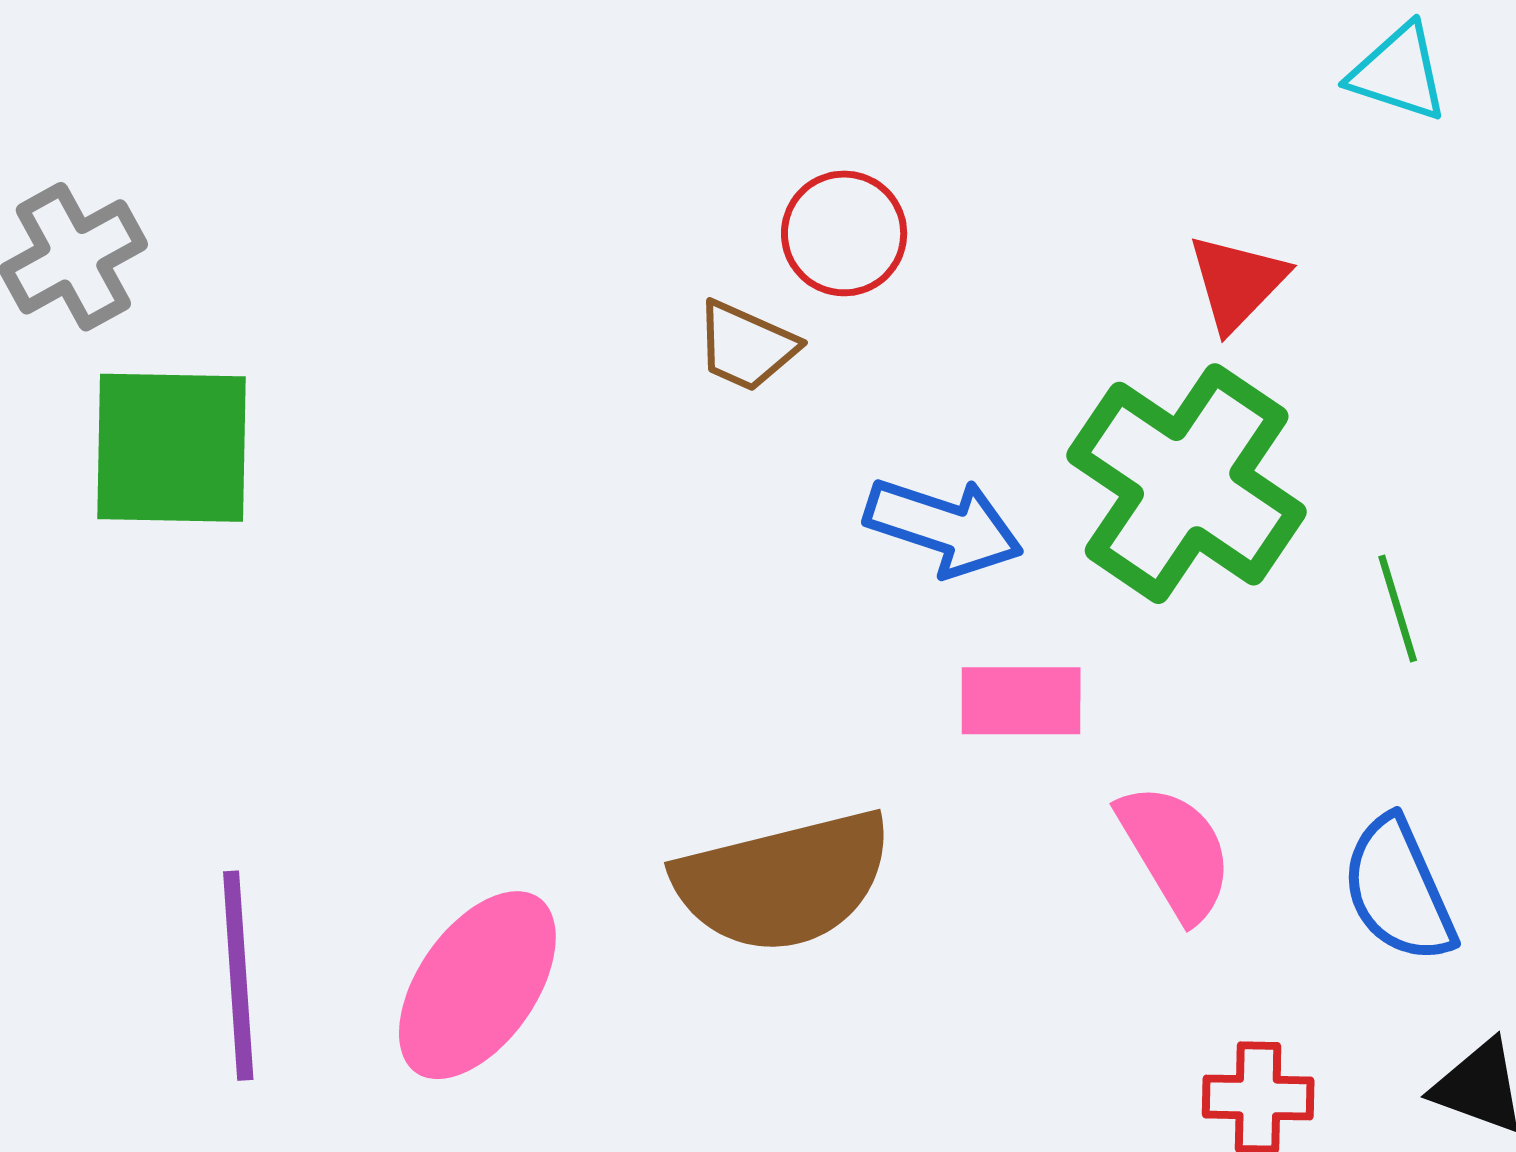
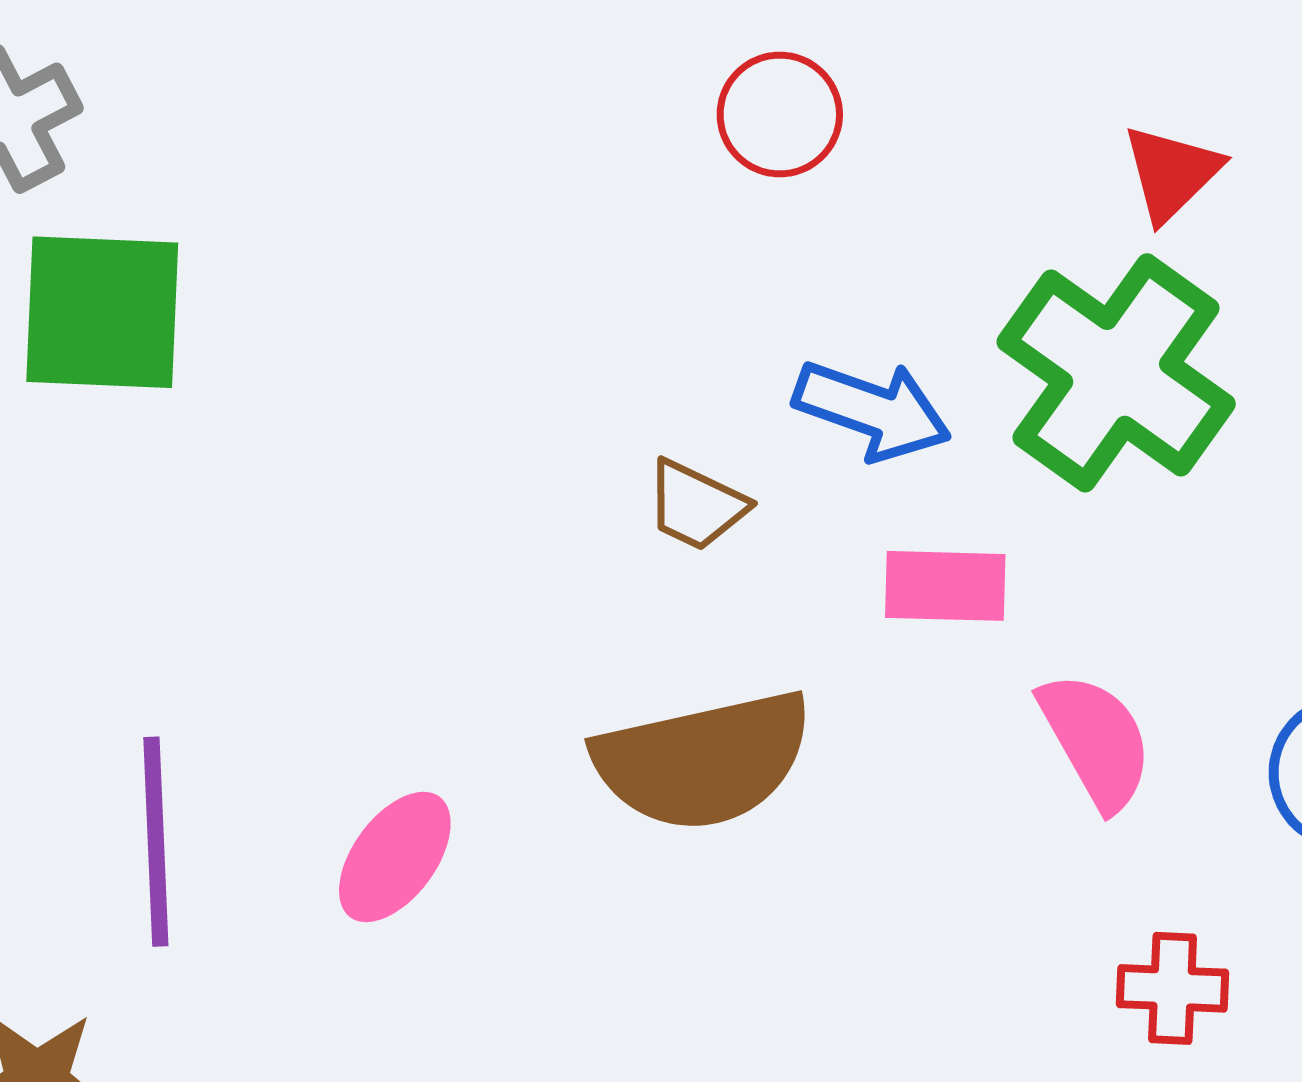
brown trapezoid: (746, 346) -> (696, 505), moved
pink ellipse: (477, 985) -> (395, 857), size x0.7

